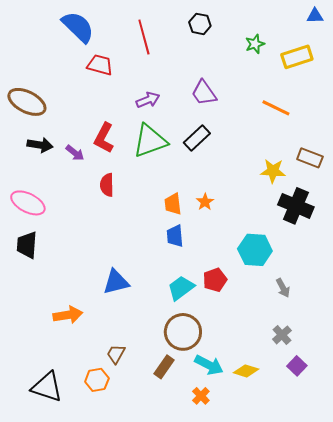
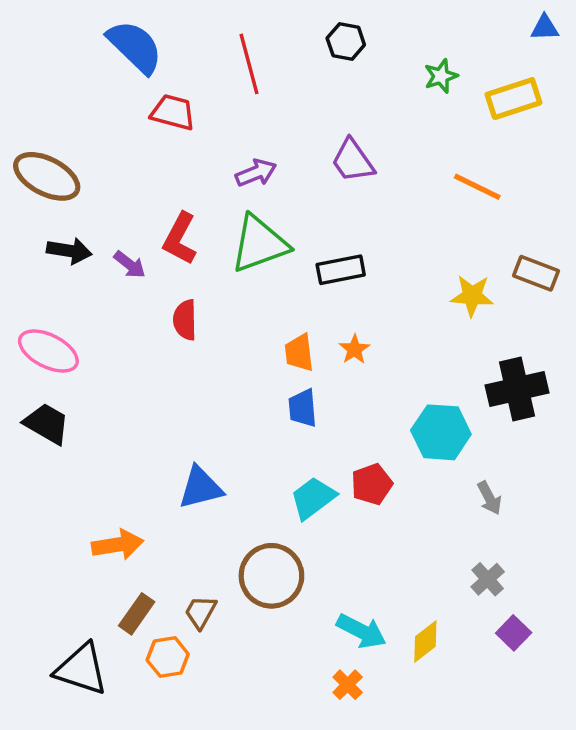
black rectangle: (197, 138) -> (341, 270), moved, turned 32
black cross: (296, 206) -> (517, 389), moved, turned -36
black trapezoid: (27, 245) -> (47, 424), turned 116
brown circle: (183, 332) -> (271, 576), moved
brown rectangle: (164, 367) -> (137, 614), moved
yellow diamond: (246, 371) -> (425, 642), turned -55

